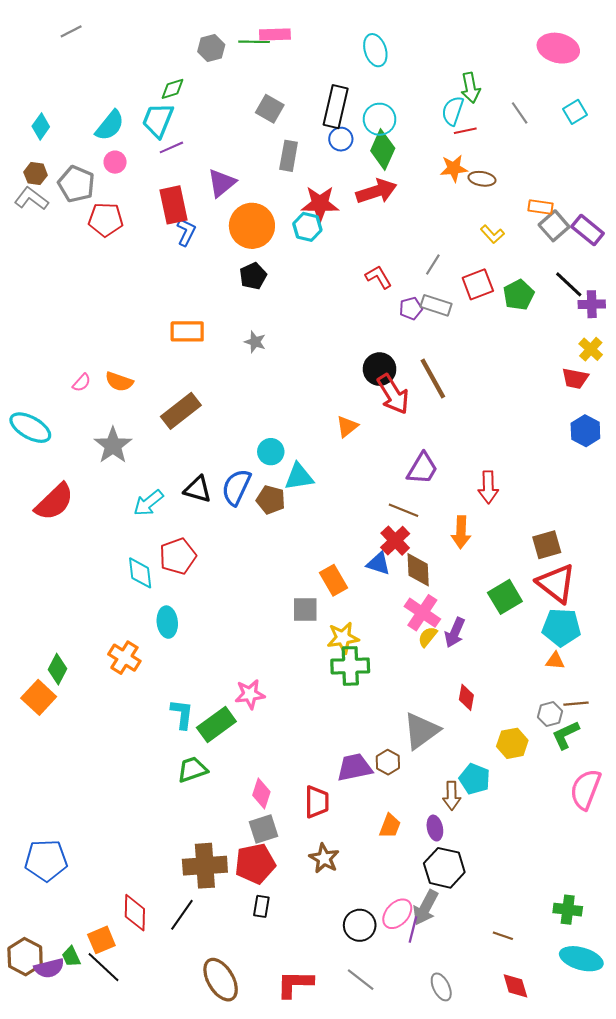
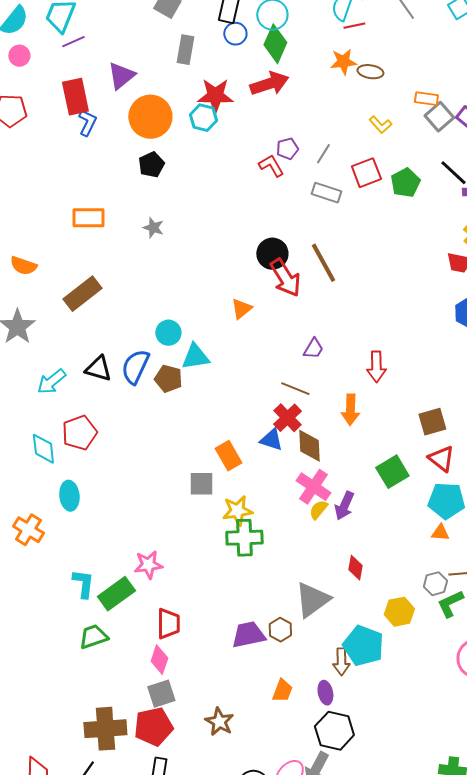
purple pentagon: (411, 308) -> (287, 149), moved
purple trapezoid: (422, 468) -> (313, 349), size x0.7
red triangle: (556, 583) -> (441, 459), size x0.7
cyan pentagon: (475, 779) -> (363, 646), size x1.4
red trapezoid: (317, 802) -> (168, 624), moved

